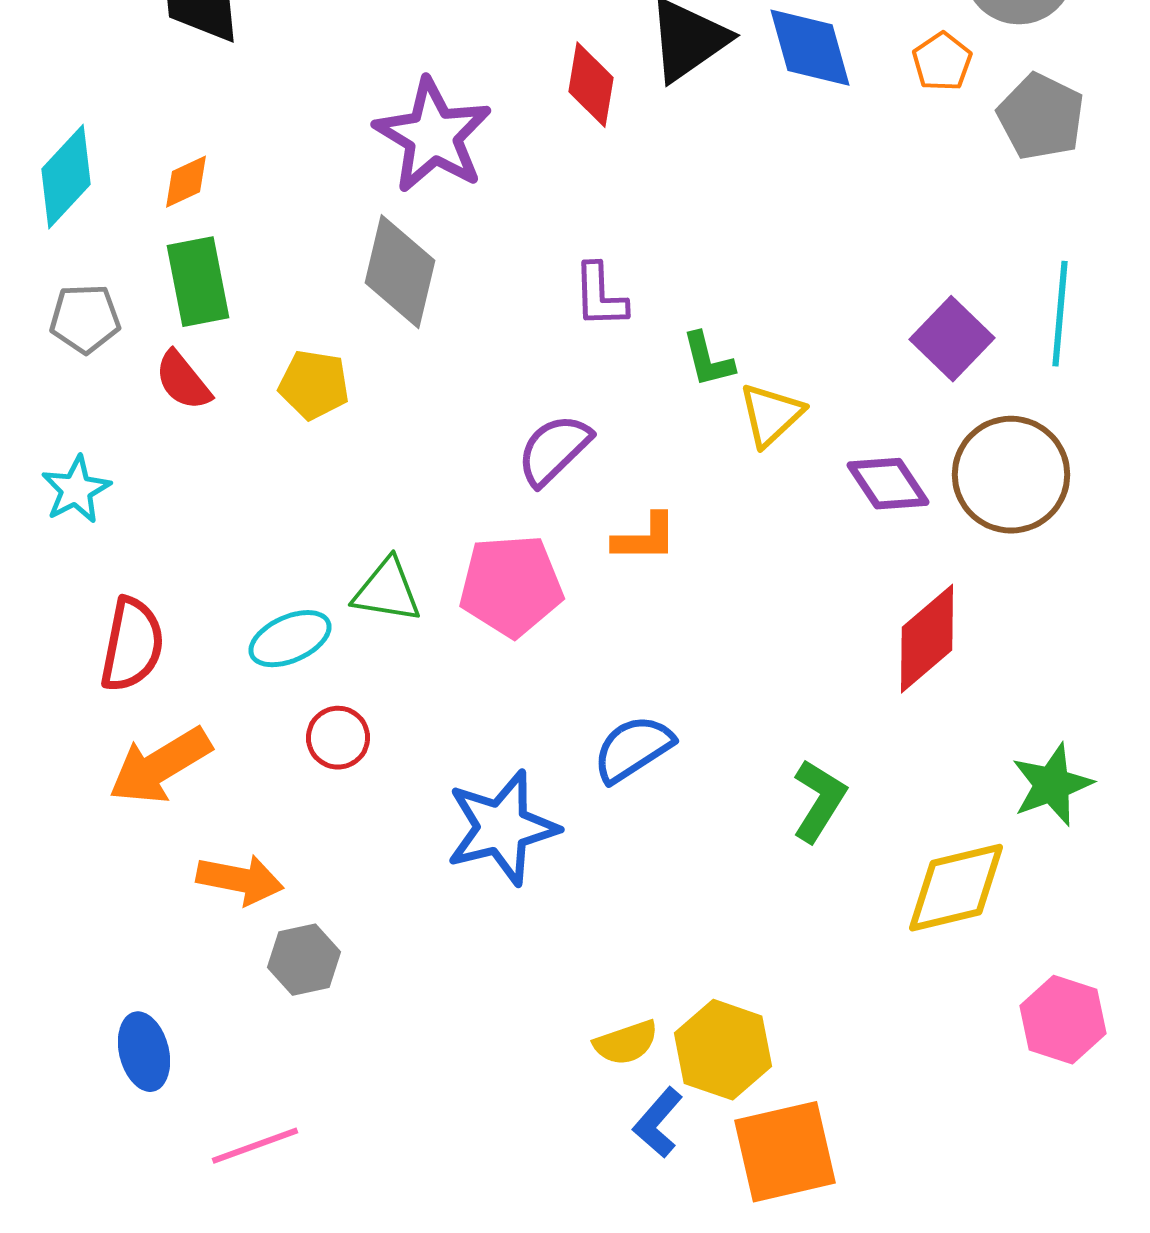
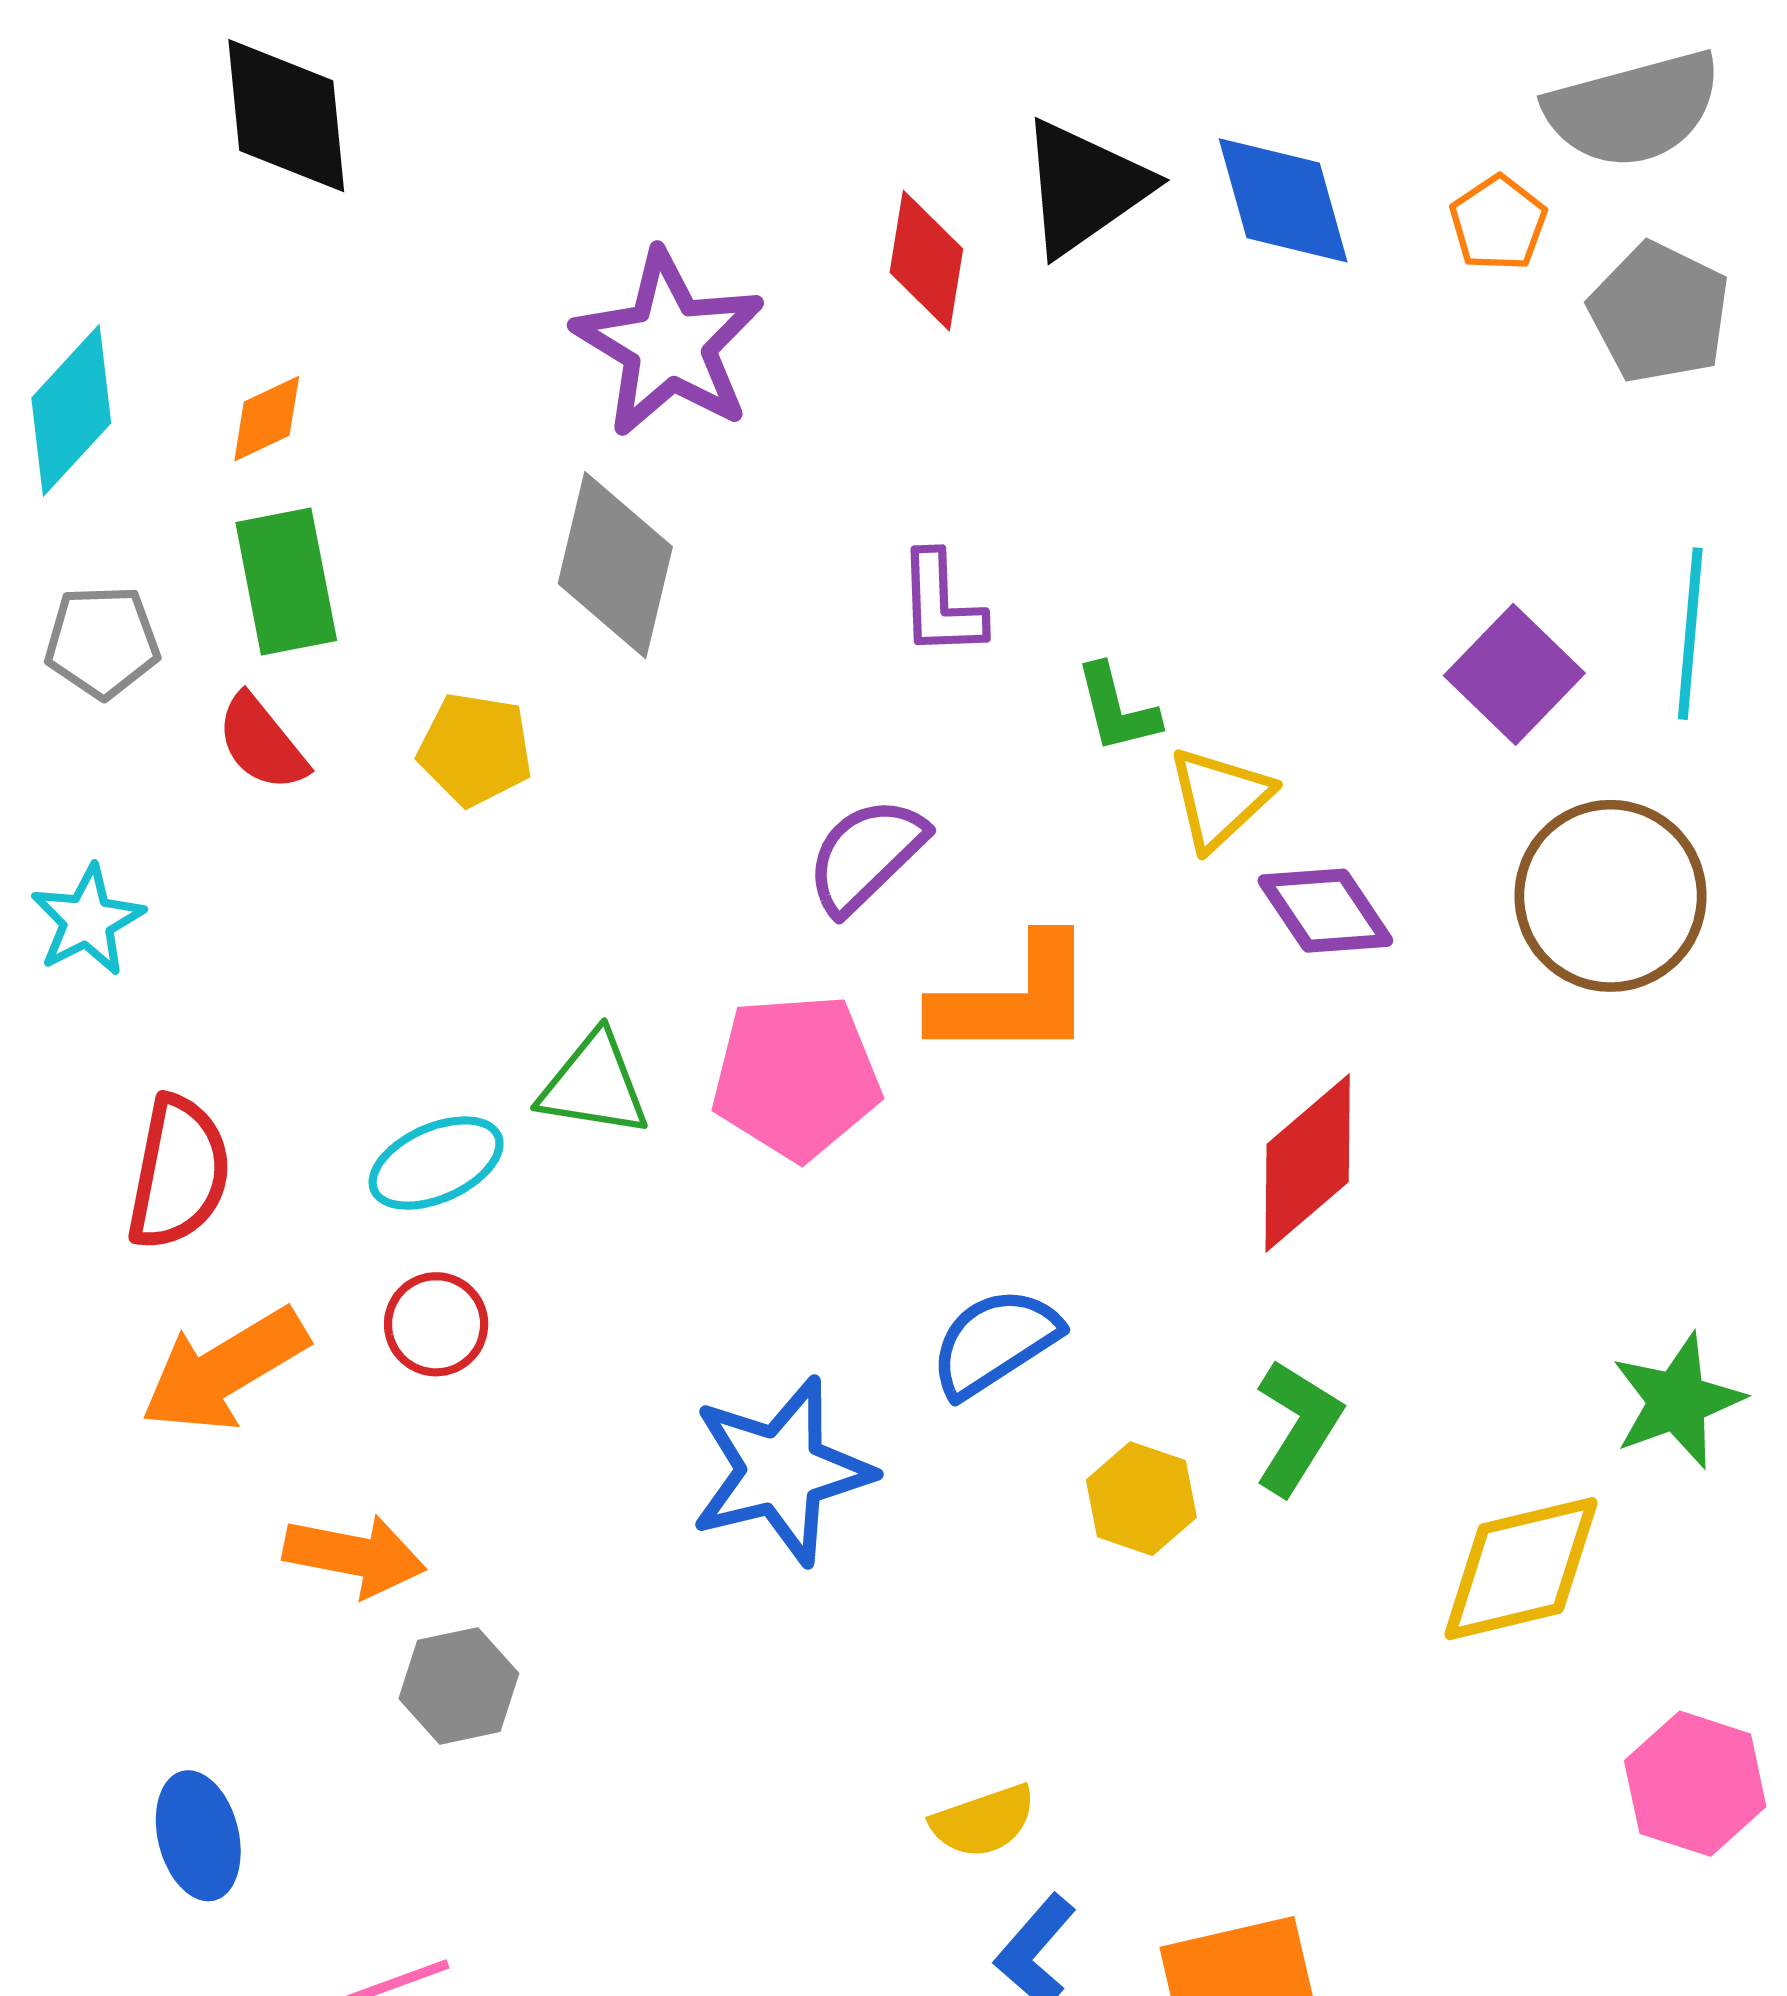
purple diamond: (888, 484) -> (1325, 911), moved
orange L-shape: (645, 538) -> (1014, 999), size x1.6
red diamond: (927, 639) -> (1308, 1163), moved
red circle: (338, 738) -> (436, 1324), moved
yellow hexagon: (723, 1050) -> (1141, 1499), moved, size x0.7

